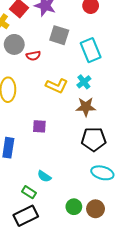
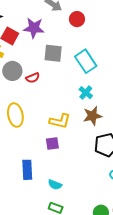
yellow L-shape: (57, 86) -> (60, 121), moved
cyan semicircle: (44, 176) -> (55, 185), moved

